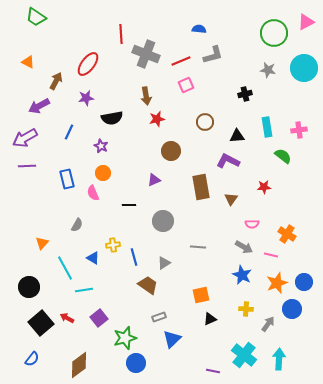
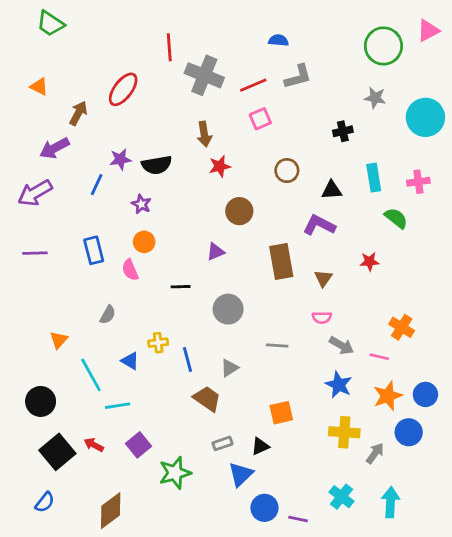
cyan circle: (304, 68) -> (425, 117), moved
purple star: (86, 98) -> (120, 159), moved
purple line: (27, 166) -> (35, 253), moved
pink semicircle: (252, 224) -> (322, 317), moved
yellow cross: (246, 309) -> (344, 432), size x1.5
black triangle: (210, 319) -> (260, 446), moved
cyan cross: (244, 355) -> (341, 497), size x0.7
blue circle: (136, 363) -> (264, 508), moved

